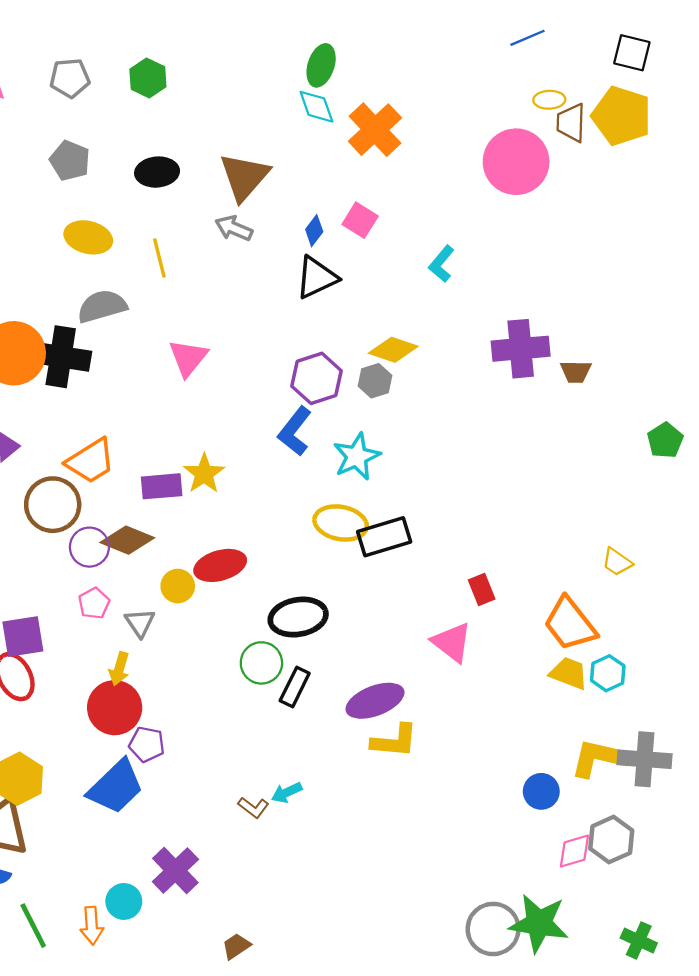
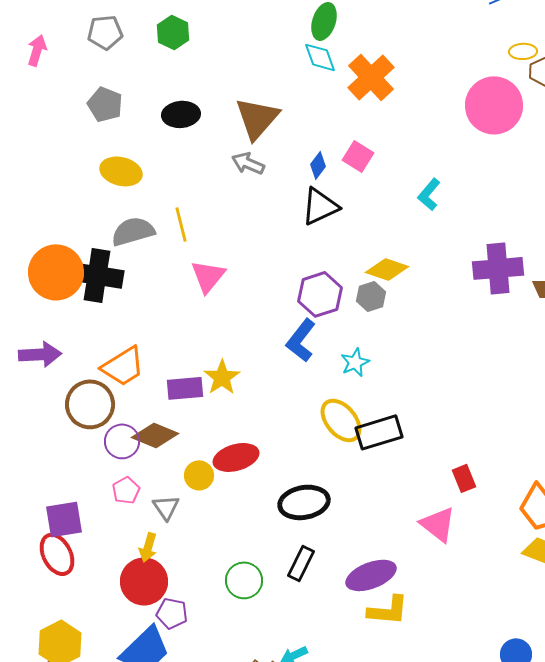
yellow line: (159, 258) -> (181, 224), moved
cyan star: (357, 456) -> (355, 362), size x0.7
yellow ellipse: (341, 523) -> (341, 420), turned 39
green circle: (261, 663) -> (244, 580), moved

